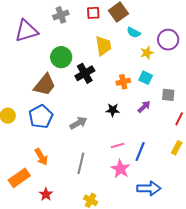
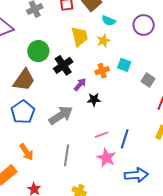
yellow star: (147, 53) -> (103, 41), moved
gray square: (168, 95) -> (148, 80), turned 32
purple arrow: (144, 107) -> (80, 84), moved
gray arrow: (78, 123) -> (61, 115), size x1.4

